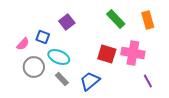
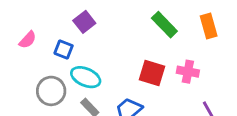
purple square: (67, 22) -> (84, 22), moved
pink semicircle: (23, 44) -> (28, 40), moved
pink cross: (133, 53) -> (188, 72), size x0.7

